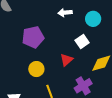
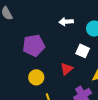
white square: (82, 42) -> (83, 51), turned -32

